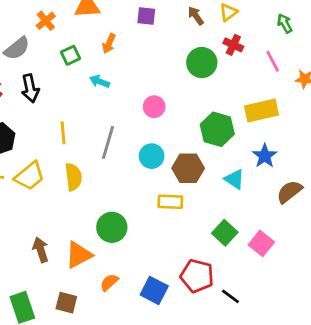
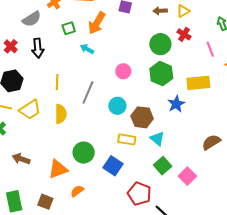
brown arrow: (196, 16) -> (160, 11), turned -64
orange arrow: (109, 43) -> (97, 23), size x1.6
green hexagon: (217, 129) -> (161, 74), moved
blue star: (265, 156) -> (176, 104), moved
cyan triangle: (234, 179) -> (157, 139), moved
brown arrow: (41, 250) -> (21, 159), moved, turned -60
blue square: (154, 290) -> (113, 166), moved

